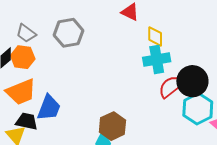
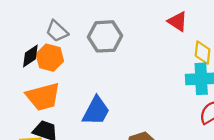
blue trapezoid: (49, 108) -> (96, 111), moved

